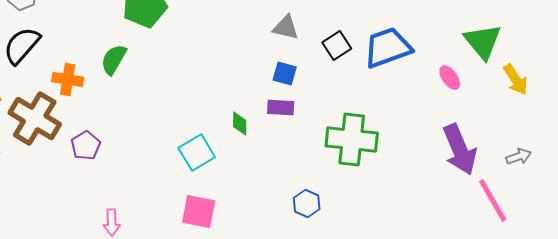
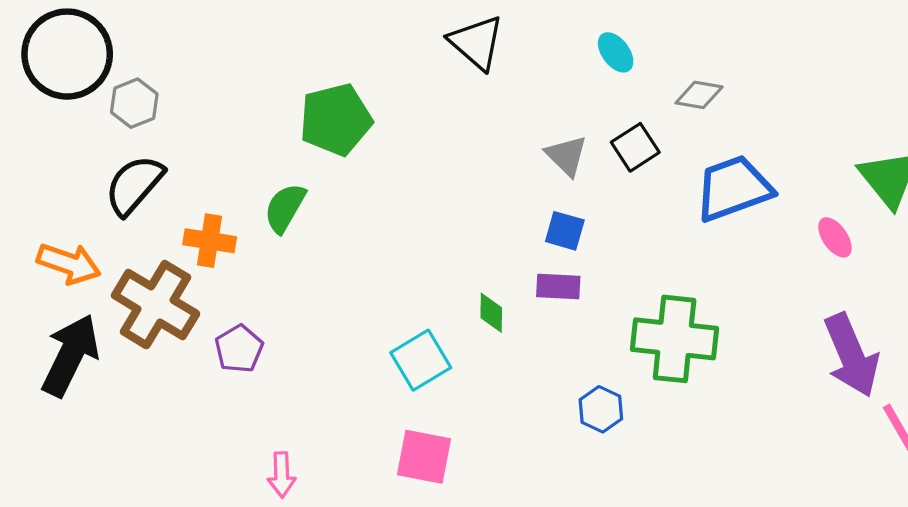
gray triangle: (286, 28) -> (566, 156), turned 32
black square: (337, 46) -> (635, 147), moved
blue hexagon: (307, 204) -> (601, 409), moved

